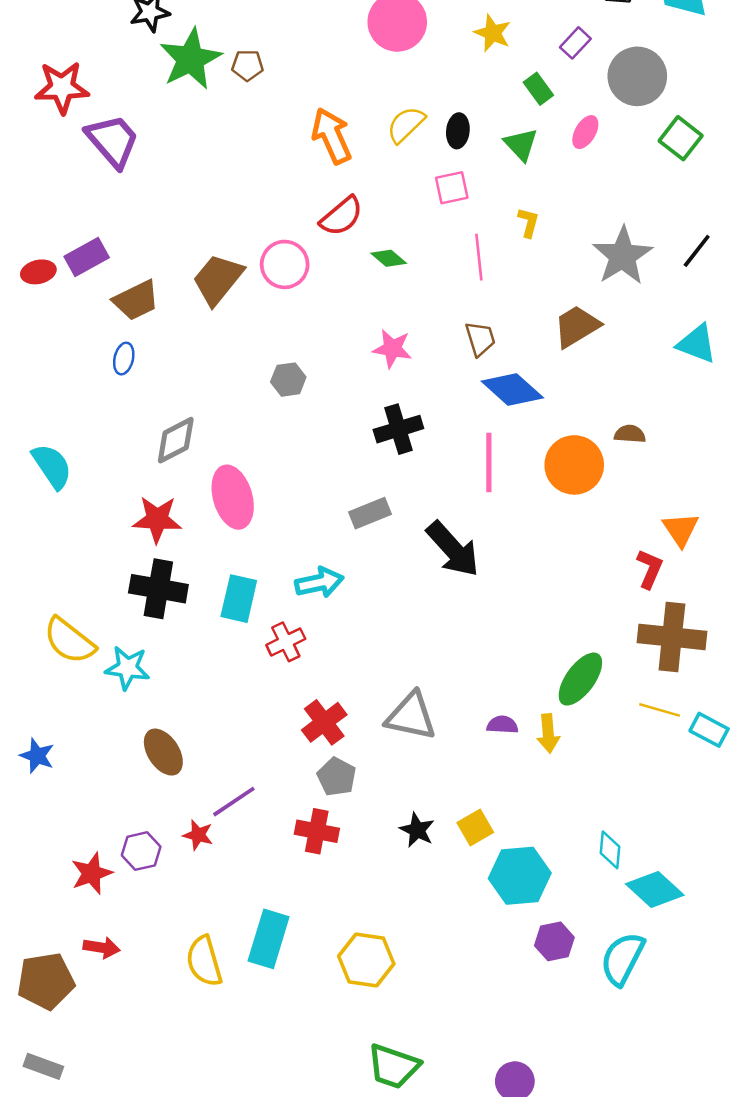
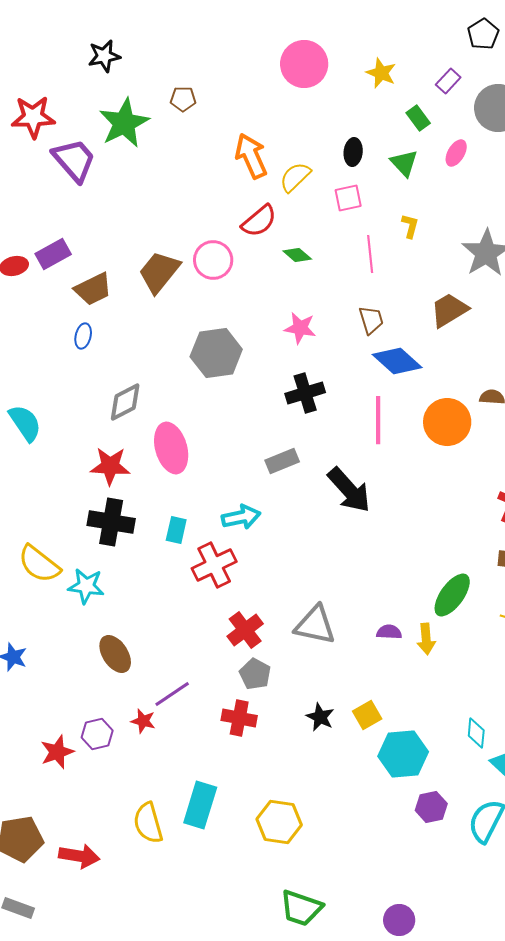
green star: (191, 59) -> (124, 123), moved
yellow semicircle: (406, 125) -> (295, 177), moved
gray hexagon: (288, 380) -> (216, 353), size x1.8
cyan rectangle: (239, 599) -> (176, 530), size x0.7
red cross: (286, 642) -> (214, 565), size x1.4
red arrow: (101, 948) -> (79, 856), moved, size x1.4

